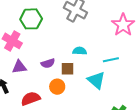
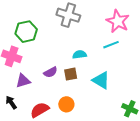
cyan line: (111, 60) -> (111, 45), moved
orange circle: (57, 87) -> (66, 104), moved

